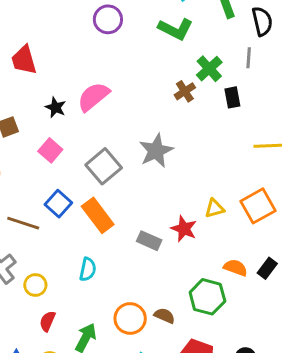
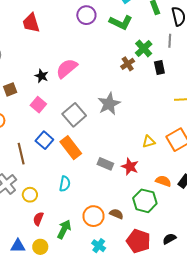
purple circle: (108, 19) -> (86, 15), moved
red trapezoid: (24, 60) -> (31, 23), moved
brown line: (23, 223) -> (21, 154), turned 60
red star: (184, 229) -> (130, 167), moved

